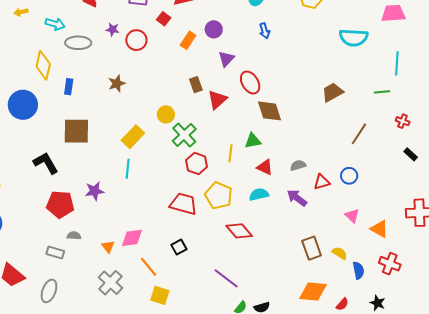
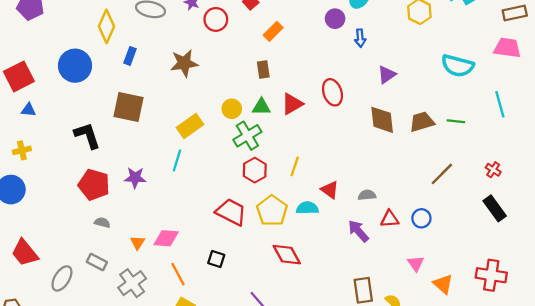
purple circle: (214, 29) -> (335, 19), moved
purple triangle: (226, 59) -> (387, 75), moved
cyan line: (397, 63) -> (500, 104), turned -30
brown star: (117, 83) -> (184, 63), size x1.4
brown rectangle: (196, 85) -> (263, 70), moved
green line: (382, 92) -> (456, 121), moved
brown diamond: (270, 111) -> (382, 120), moved
green triangle: (253, 141) -> (261, 107), moved
black rectangle: (411, 154) -> (495, 208), size x1.6
cyan semicircle: (259, 194) -> (307, 208), moved
black square: (179, 247) -> (216, 259), turned 35
gray rectangle: (55, 253) -> (97, 262), moved

